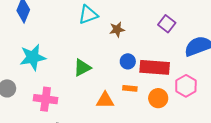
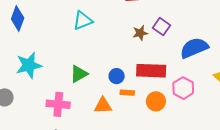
brown star: (117, 29) -> (140, 33), moved
blue circle: (128, 61) -> (117, 76), moved
pink cross: (46, 99) -> (58, 104), moved

